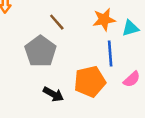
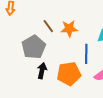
orange star: (104, 20) -> (69, 29), moved
black arrow: (53, 94) -> (42, 71), moved, turned -112

